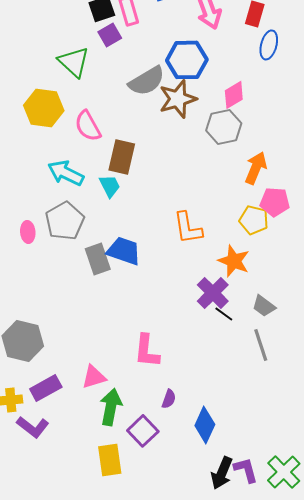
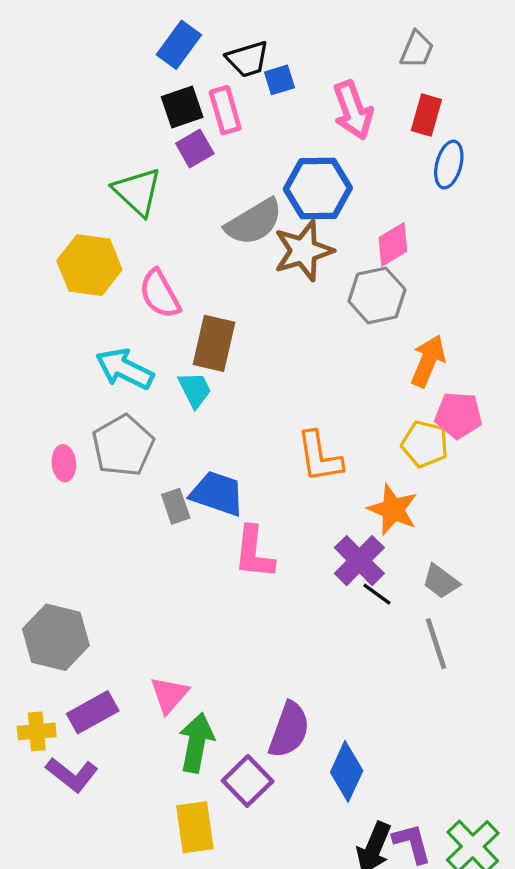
gray rectangle: (98, 259) -> (176, 506), size x0.7
pink L-shape: (147, 351) -> (254, 553), moved
pink triangle: (94, 377) -> (169, 695), turned -32
purple semicircle: (169, 399) -> (289, 730), size x1.8

